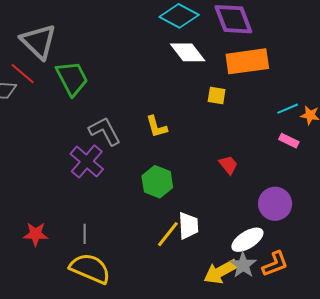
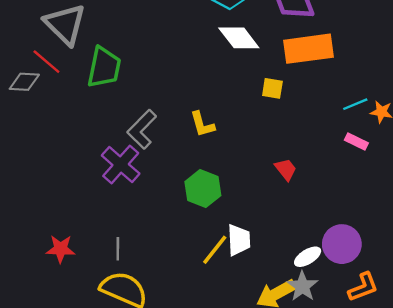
green trapezoid: (72, 78) -> (104, 67), turned 39
gray L-shape: (105, 131) -> (142, 129), turned -108
purple circle: (275, 204) -> (342, 244), moved
white ellipse: (247, 240) -> (308, 257), size x0.7
orange L-shape: (275, 264) -> (363, 287), moved

